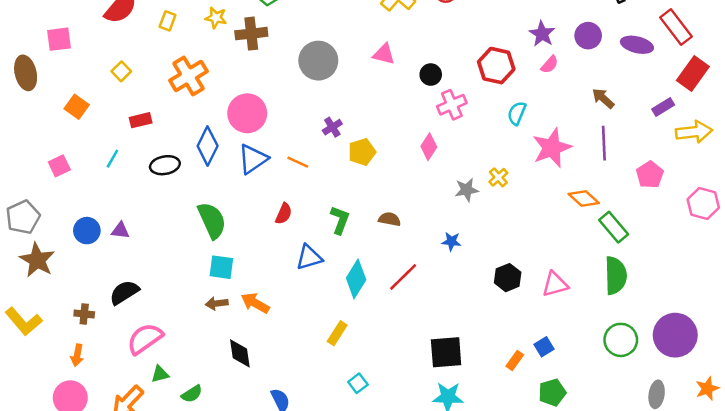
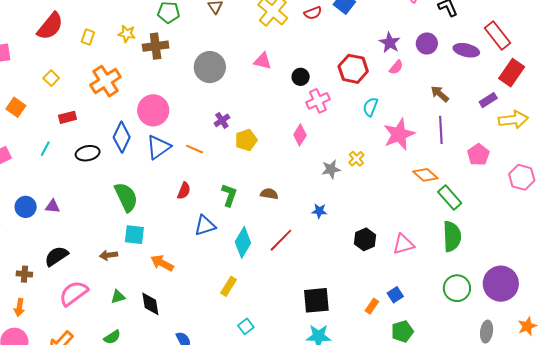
brown arrow: (217, 303) -> (108, 255), moved
green triangle: (160, 374) -> (118, 297), moved

